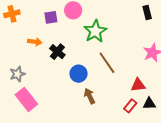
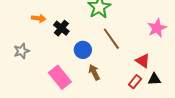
red triangle: (138, 85) -> (143, 61), turned 42
pink rectangle: (26, 99) -> (60, 77), moved

